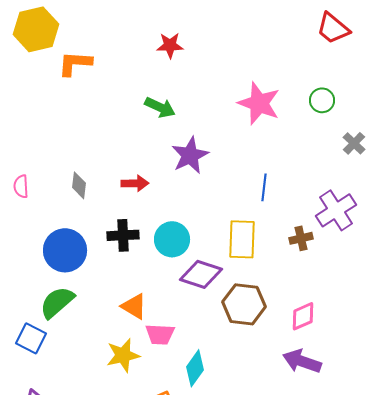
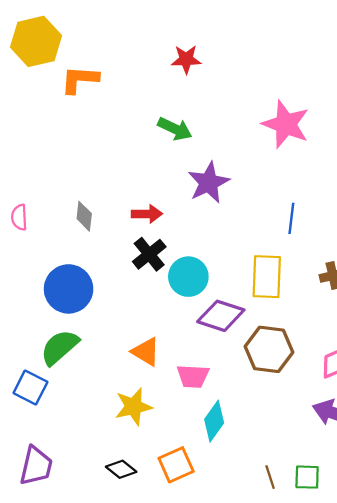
black cross: (123, 235) -> (149, 254), moved, turned -36
pink trapezoid: (160, 334) -> (193, 376), moved

